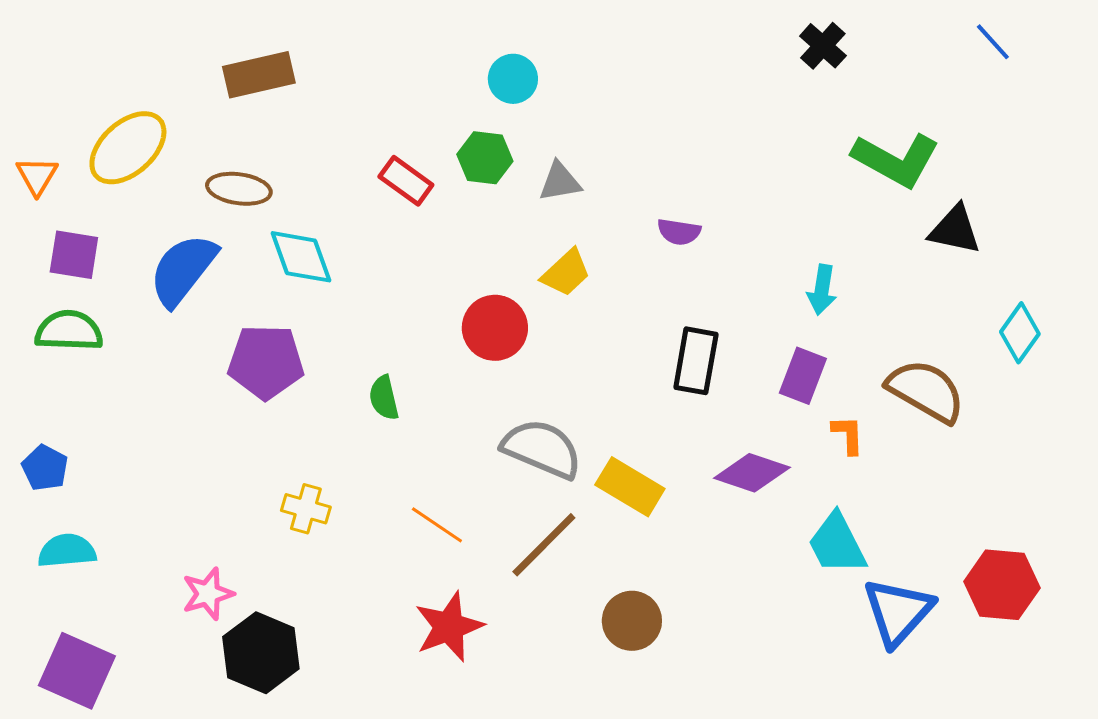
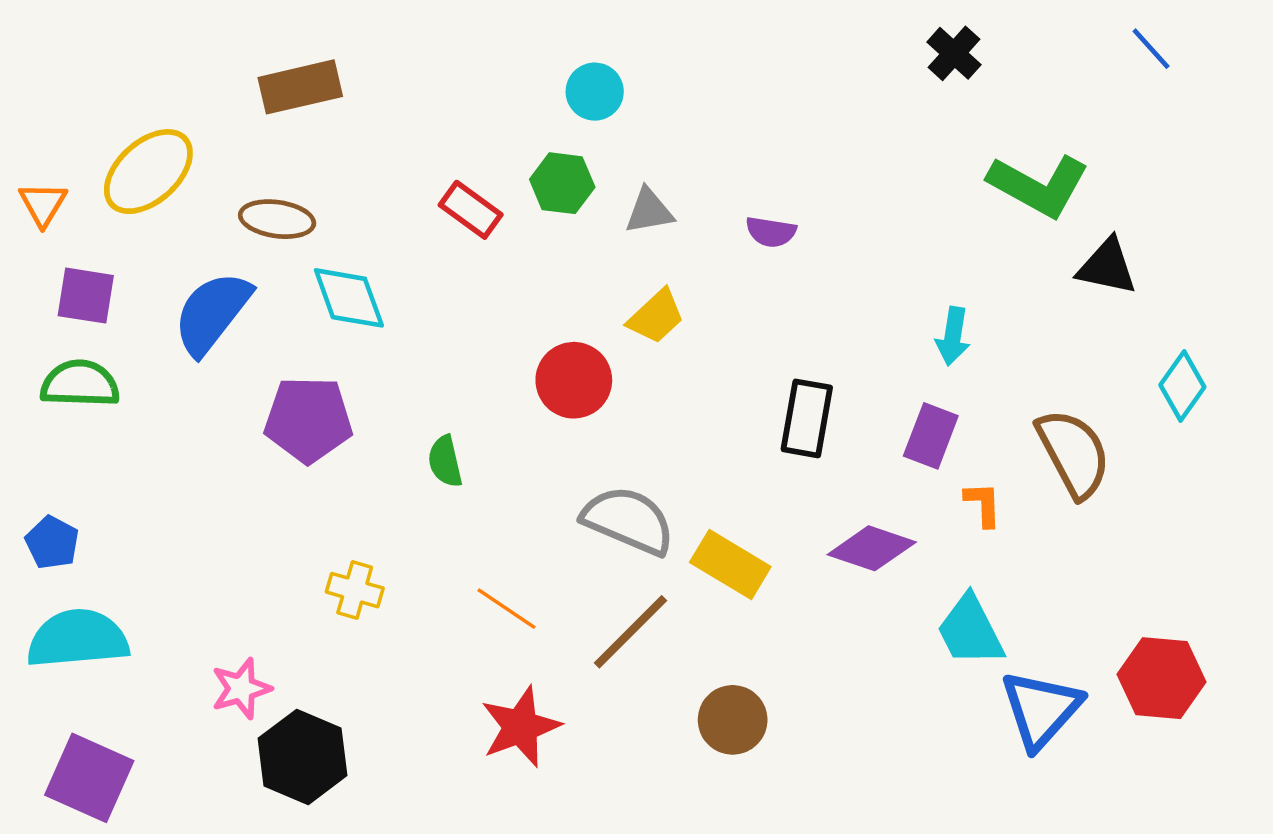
purple semicircle: (679, 232) -> (771, 232), moved
brown semicircle: (926, 391) -> (1073, 453), turned 32
cyan semicircle: (67, 551) -> (78, 639), size x1.5

